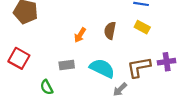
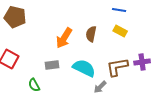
orange arrow: (80, 35) -> (64, 38), size x1.5

